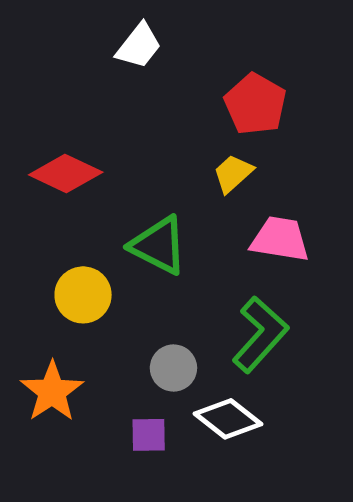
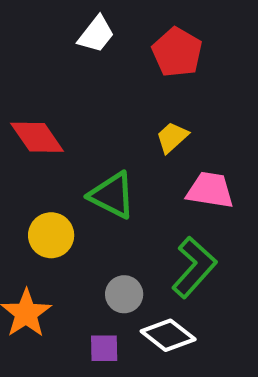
red pentagon: (255, 104) -> (177, 52), moved
red diamond: (66, 173) -> (37, 137), turned 30

